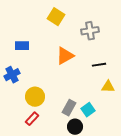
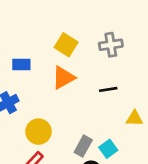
yellow square: (56, 17) -> (66, 45), moved
orange triangle: (65, 56) -> (63, 78), moved
black line: (99, 65) -> (108, 89), moved

